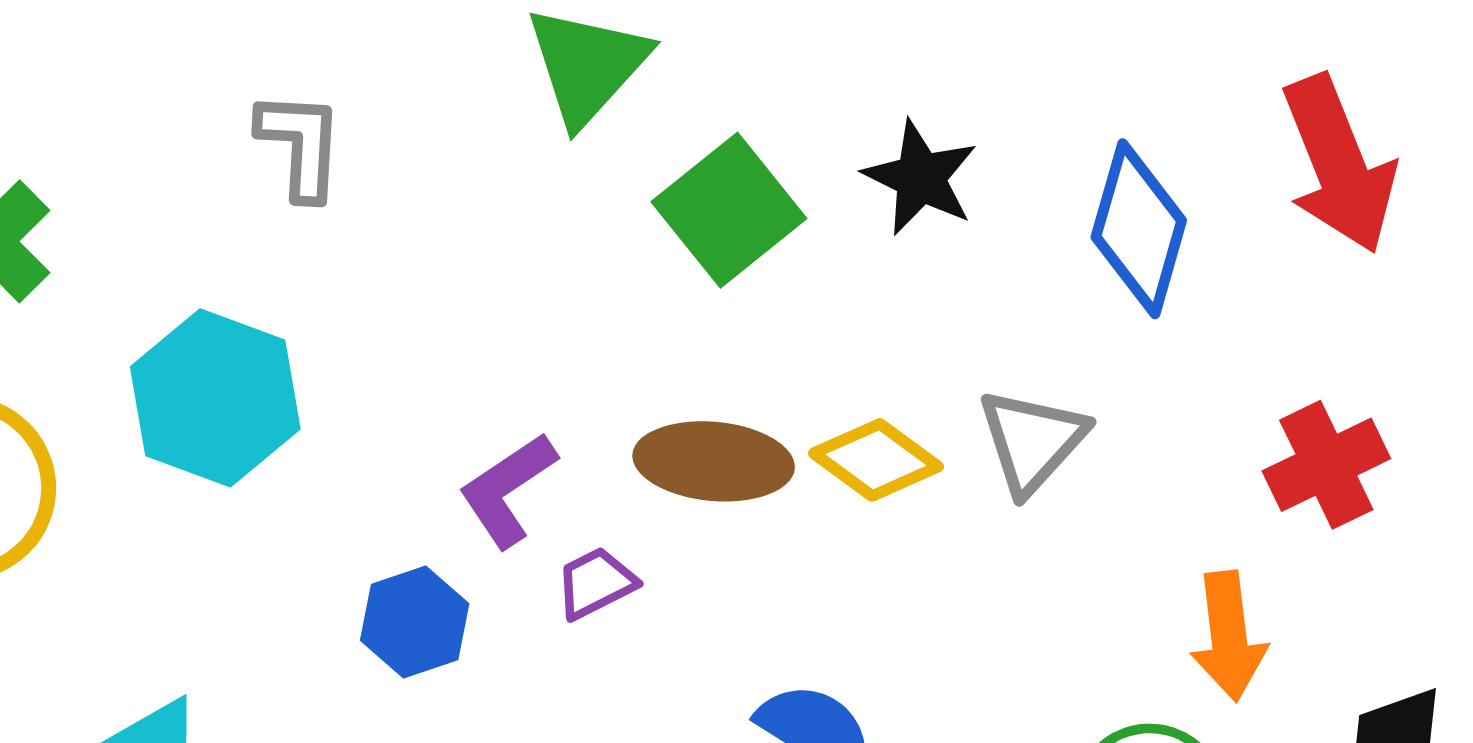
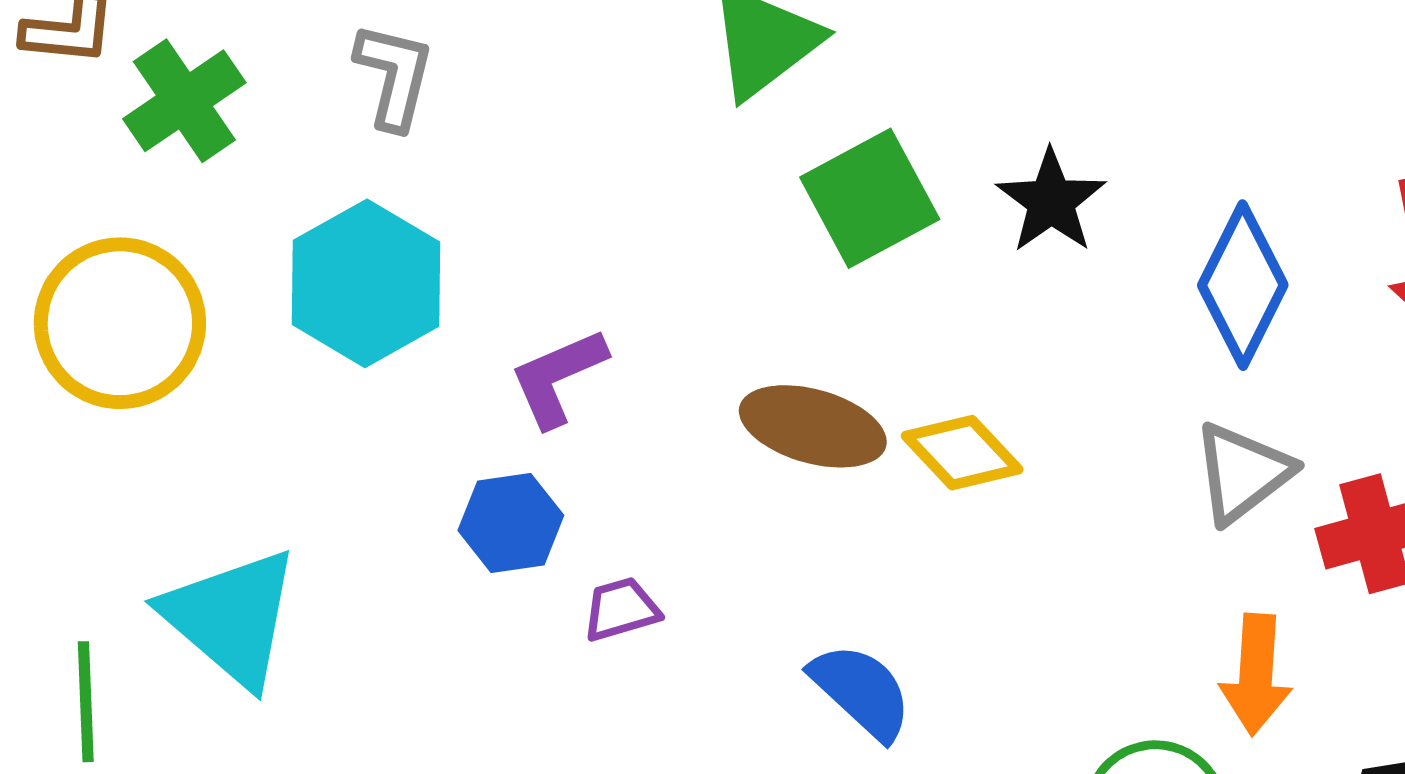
gray L-shape: (300, 145) -> (394, 76), moved
gray triangle: (1032, 441) -> (1242, 473), moved
purple L-shape: (508, 490) -> (558, 377), moved
purple trapezoid: (596, 583) -> (621, 609), moved

